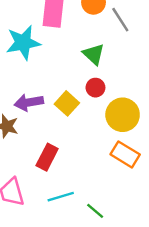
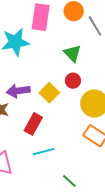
red rectangle: (47, 157) -> (33, 124), moved
cyan line: (61, 197) -> (44, 152), moved

